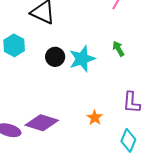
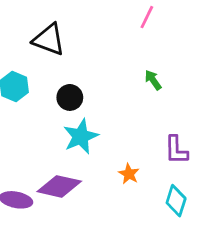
cyan star: (82, 59) -> (81, 136), moved

